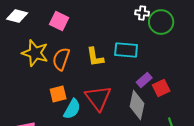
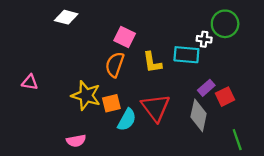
white cross: (142, 13) -> (204, 39), moved
pink square: (59, 21) -> (125, 37), moved
yellow star: (35, 53) -> (86, 95), moved

